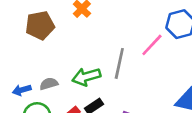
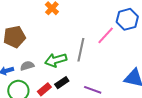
brown pentagon: (40, 25) -> (14, 37), moved

